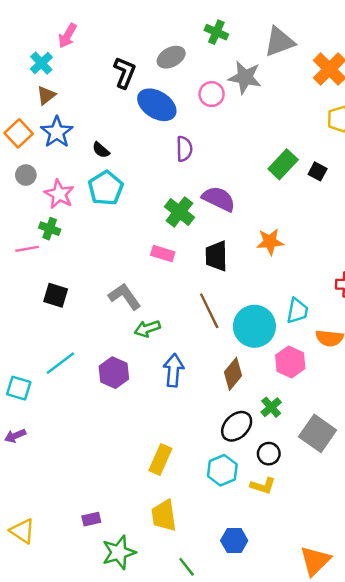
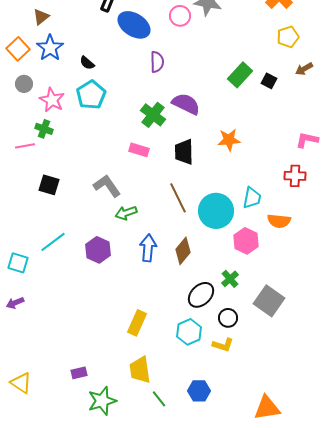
brown diamond: (233, 374) -> (183, 251), moved
orange triangle: (315, 561) -> (267, 408), turned 36
green line: (187, 567) -> (159, 399), moved

